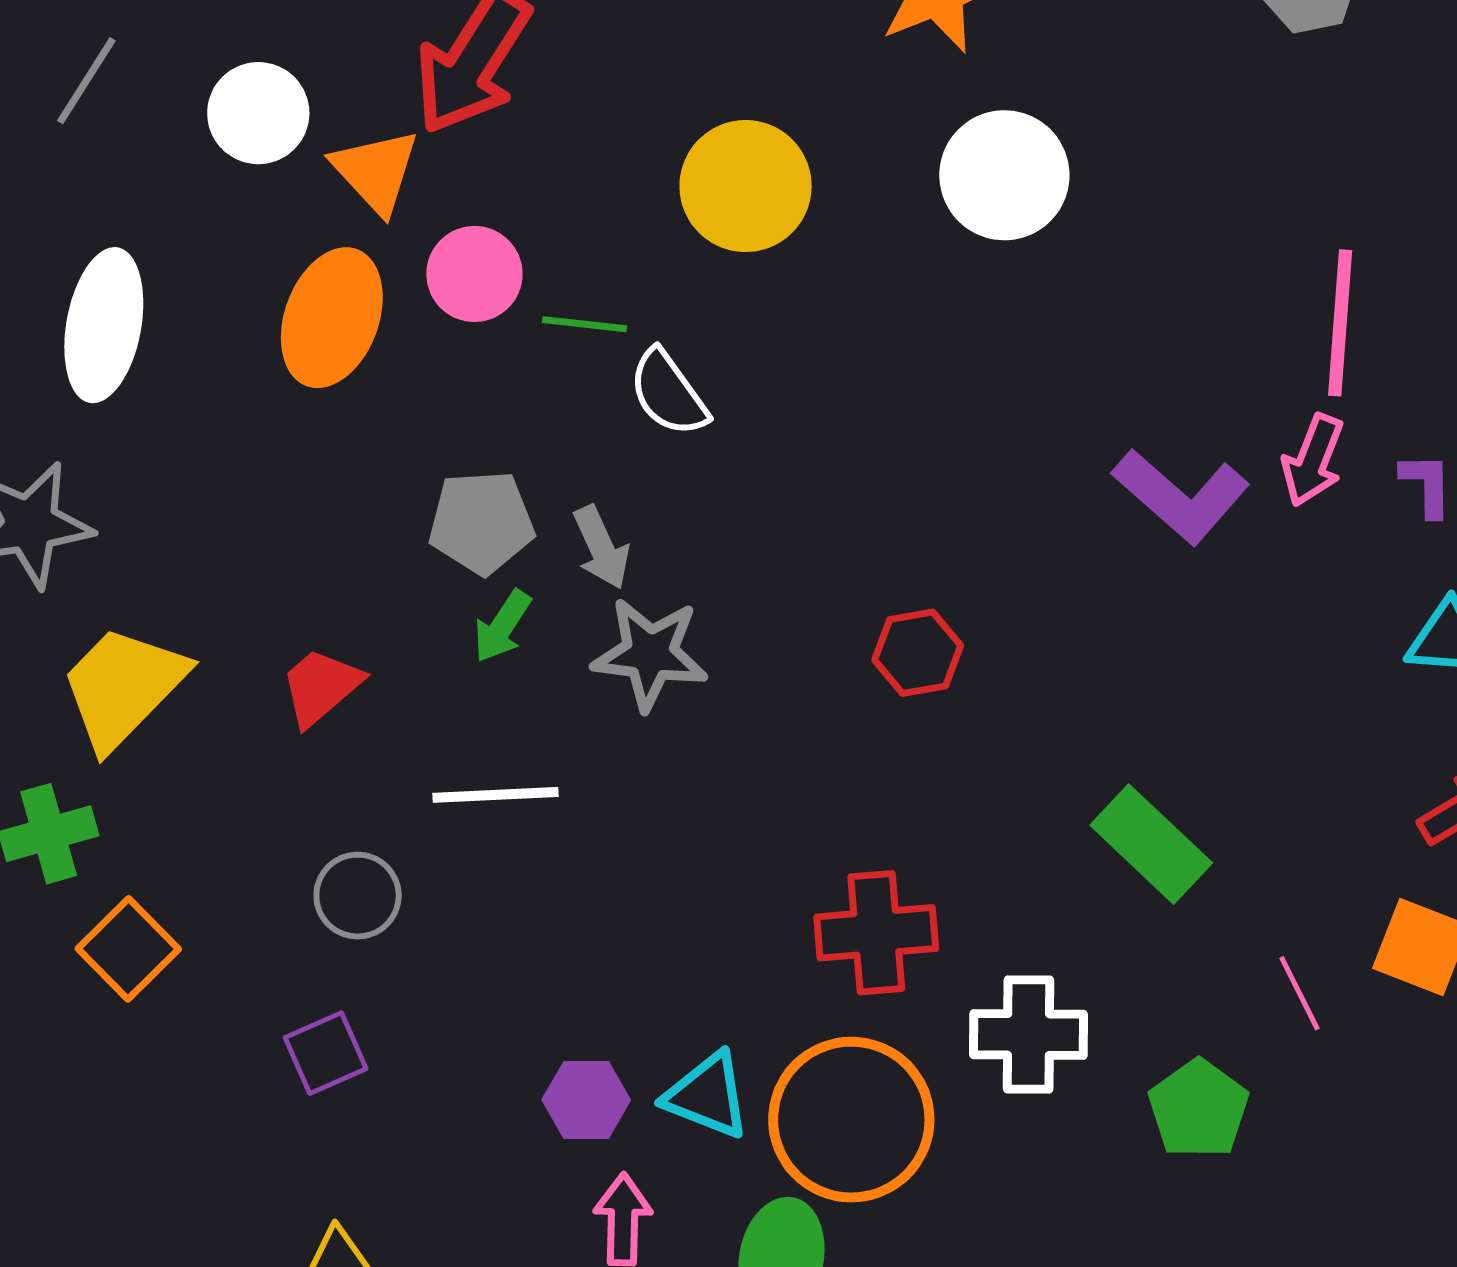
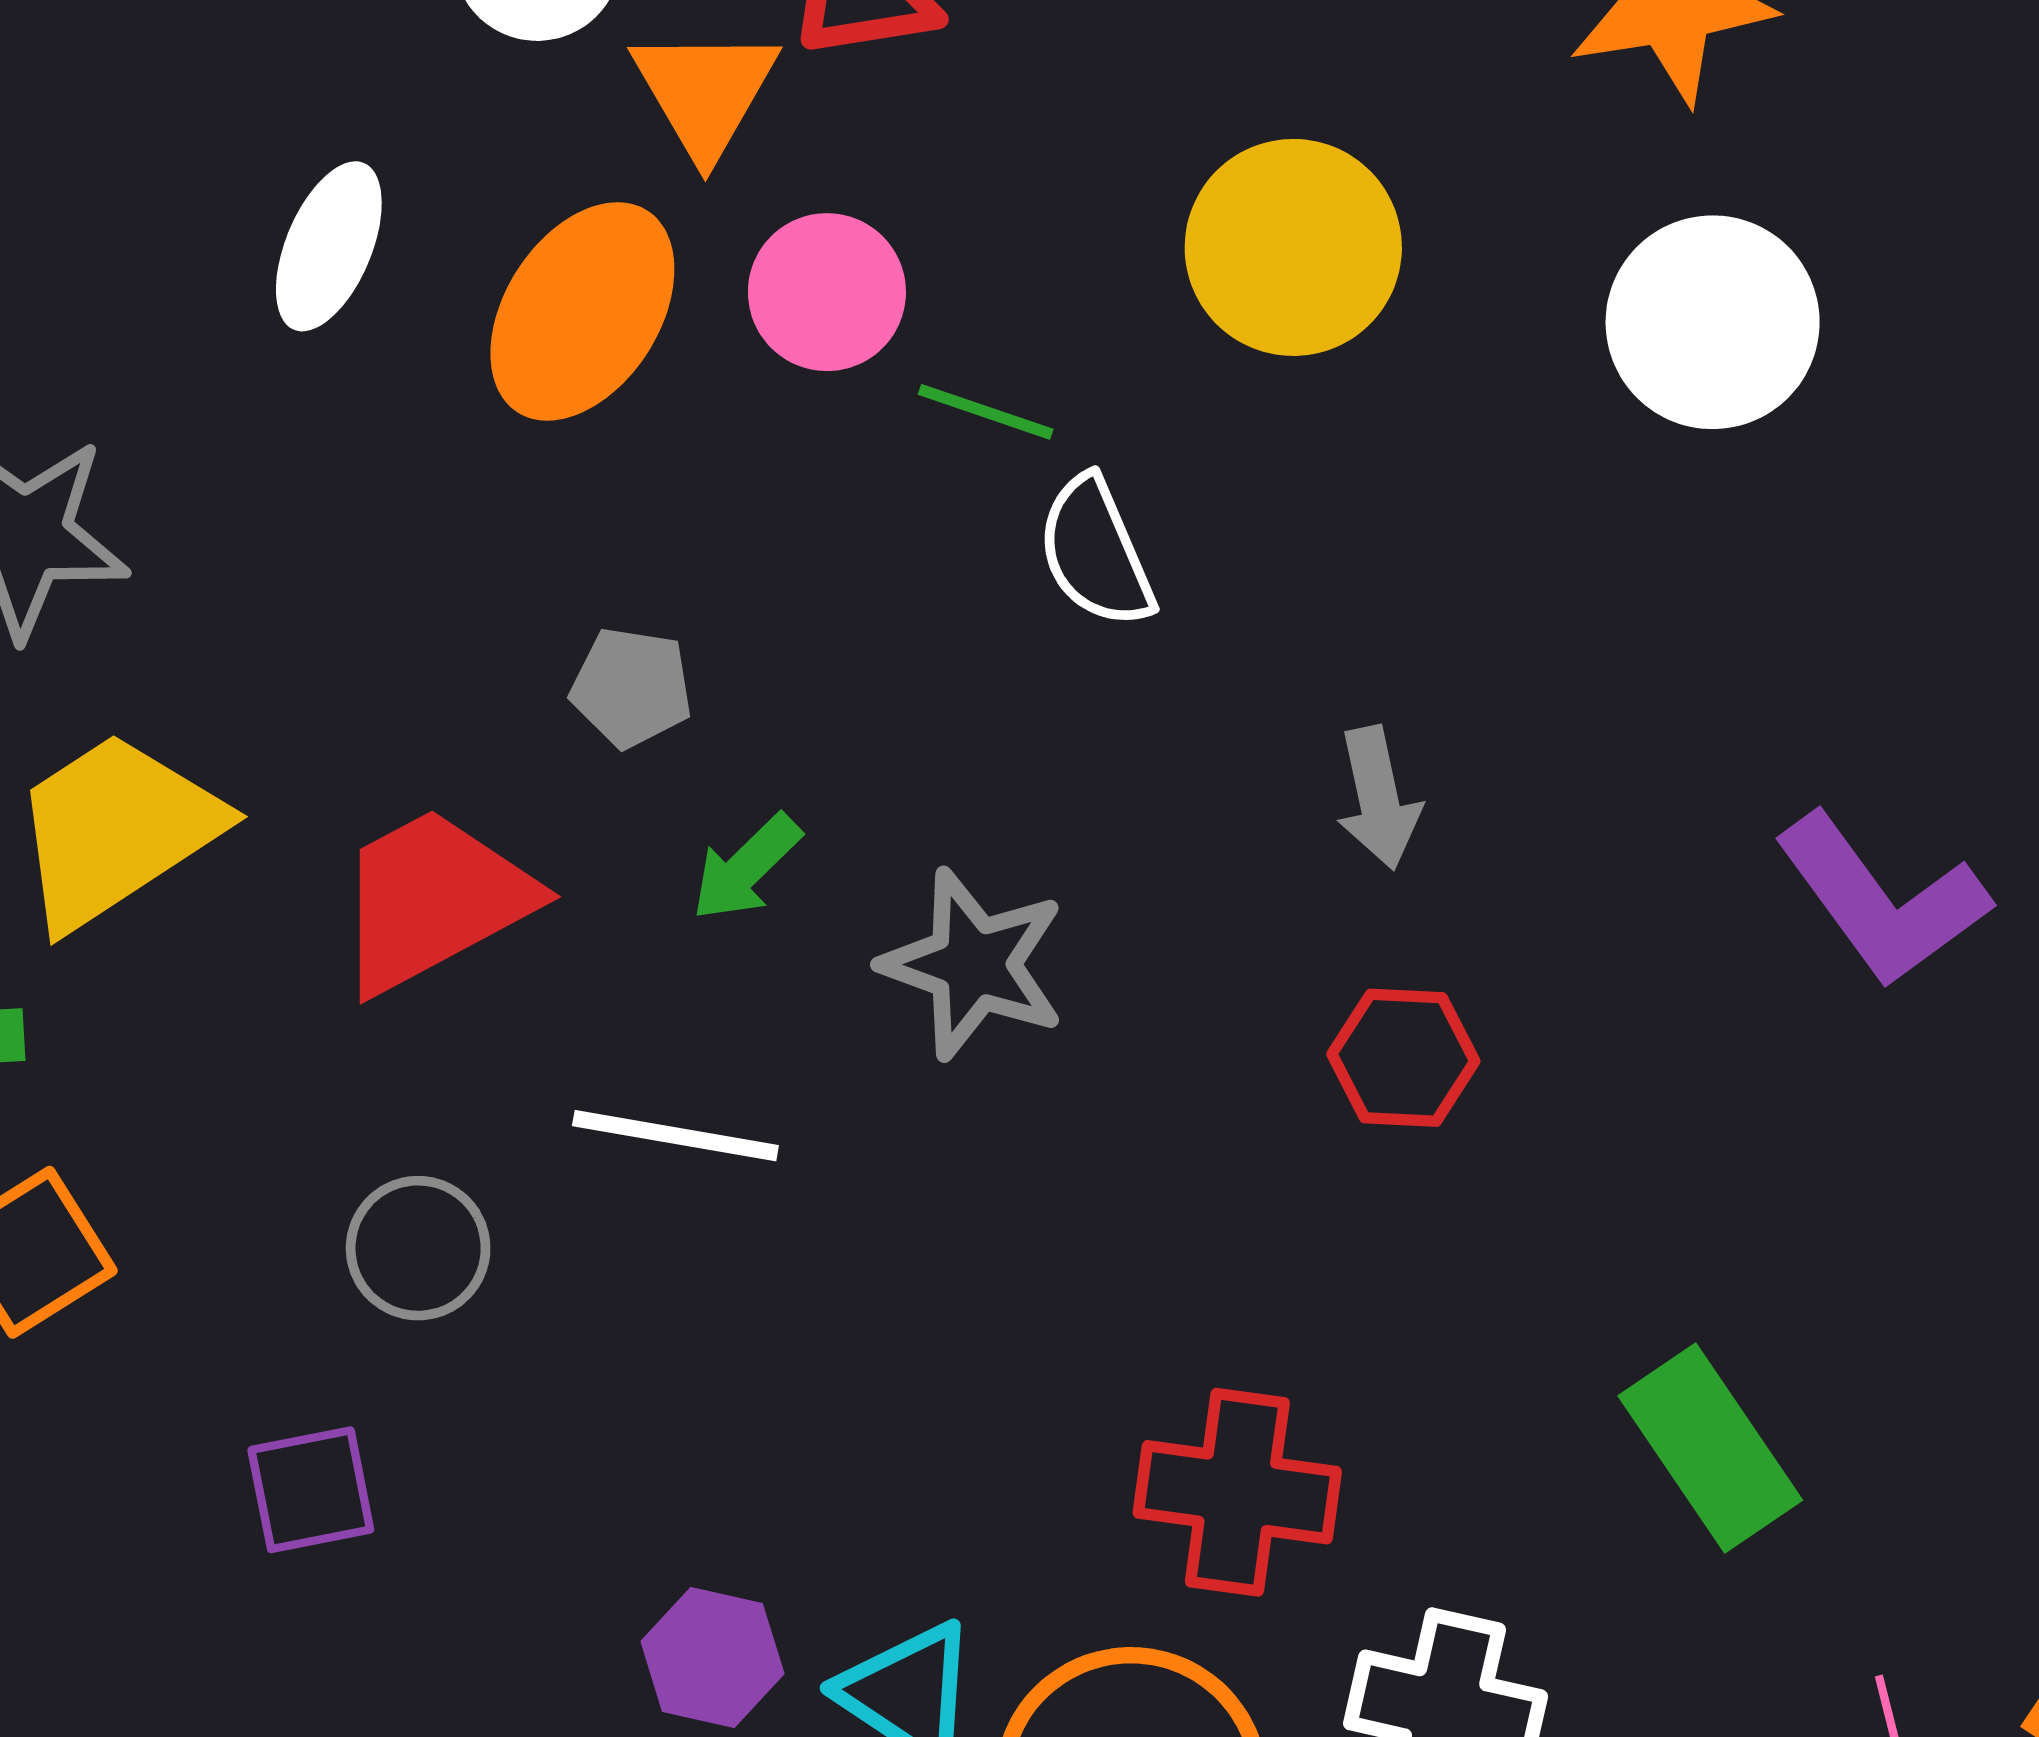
white ellipse: (104, 325) -> (329, 246), moved, size x0.7
gray pentagon: (481, 522) -> (632, 687), moved, size x0.7
gray arrow: (601, 548) -> (1378, 798), moved
red trapezoid: (321, 687) -> (433, 900), size x1.5

